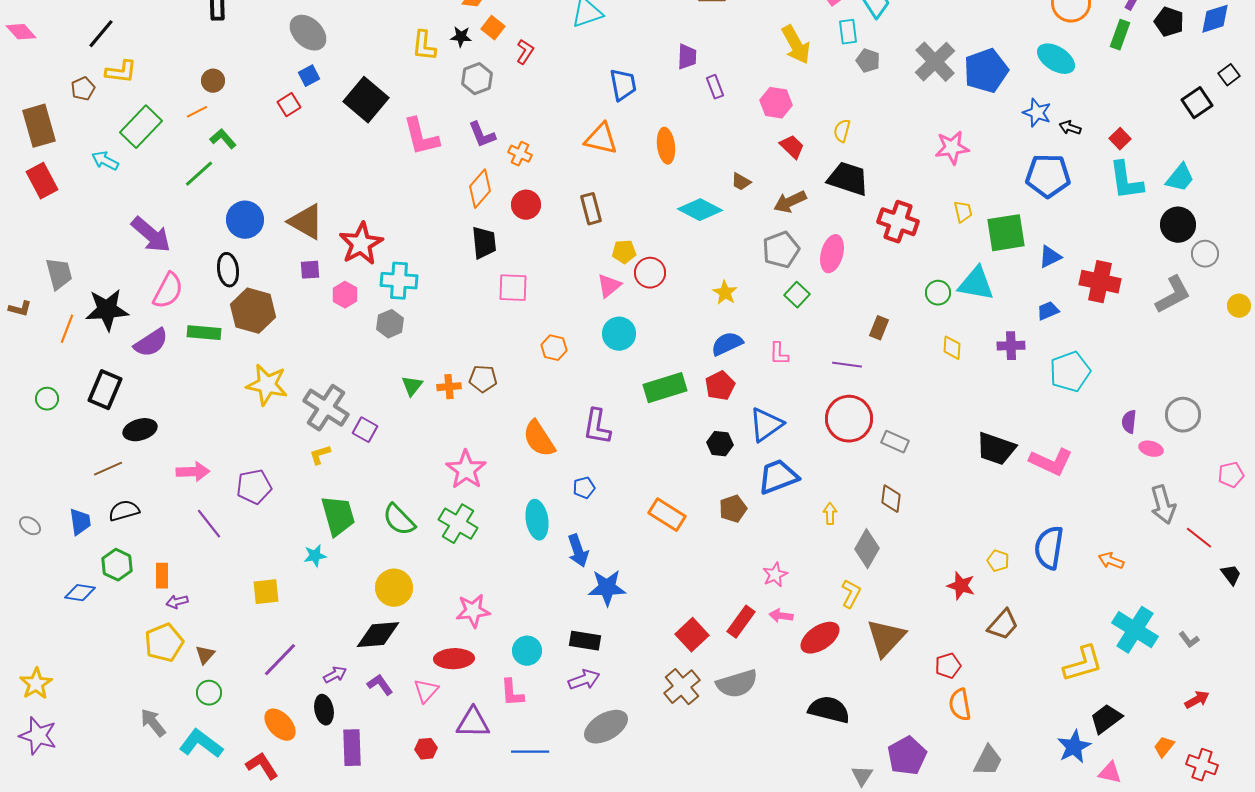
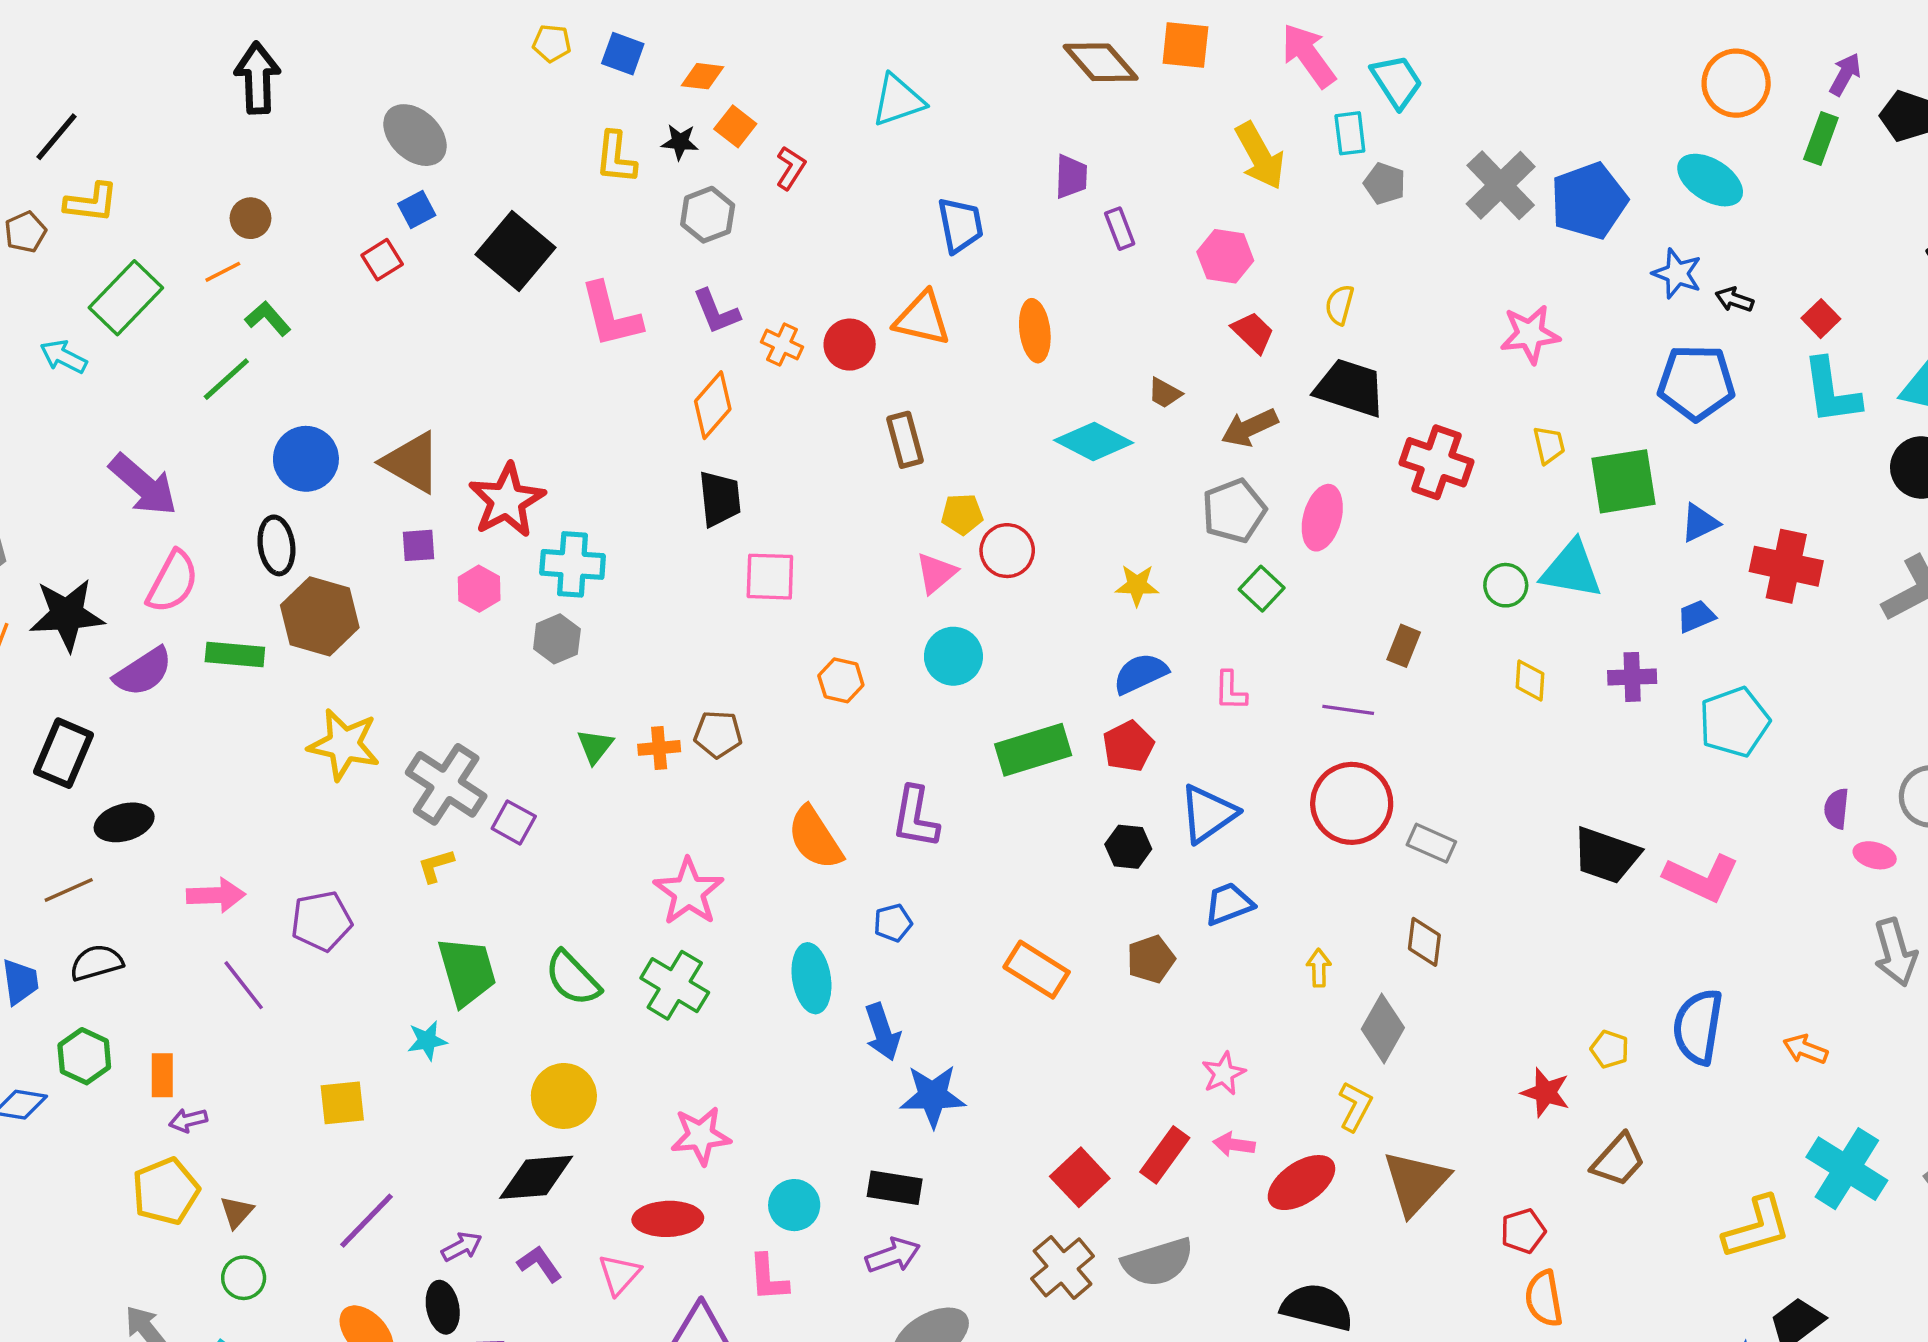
red circle: (526, 205) -> (850, 345), moved
yellow star: (725, 293) -> (1137, 585), turned -30
blue trapezoid: (778, 477) -> (1229, 904), size x0.7

